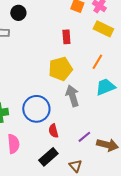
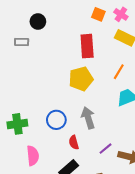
red rectangle: (66, 37) -> (87, 46), size x1.6
gray arrow: (72, 96) -> (88, 118), moved
blue circle: (36, 109) -> (56, 120), size x0.7

